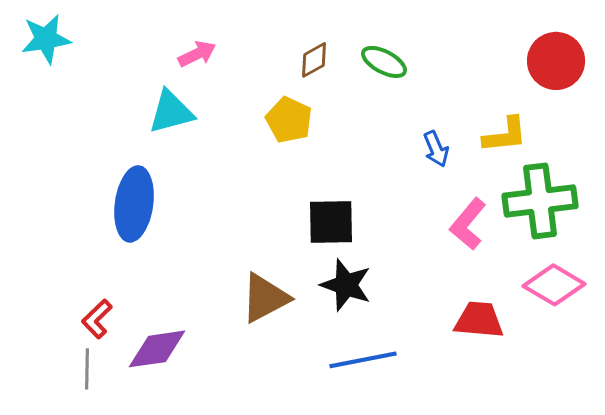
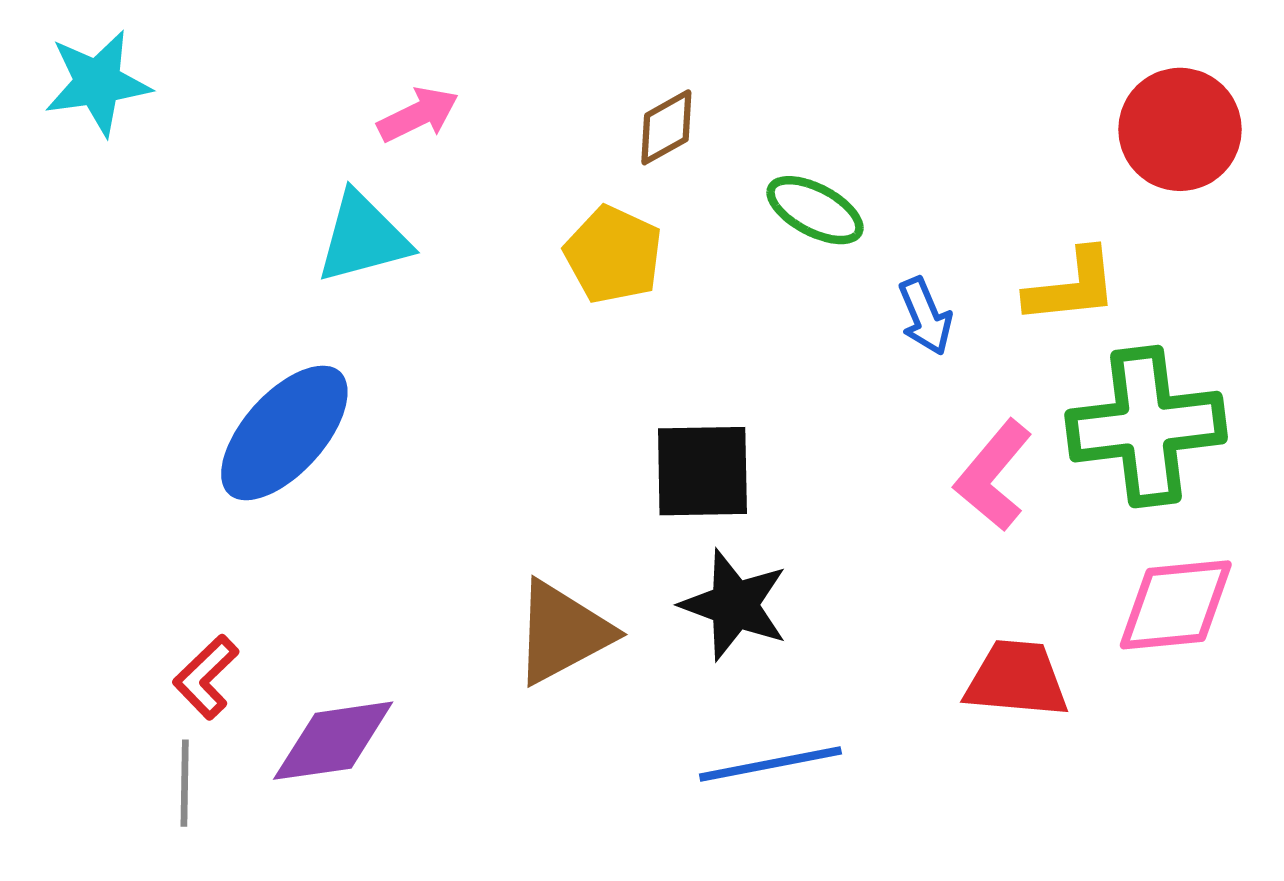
green ellipse: (384, 62) -> (815, 210), moved
blue ellipse: (134, 204) -> (284, 433), turned 34
pink diamond: (554, 285) -> (1176, 605), turned -36

